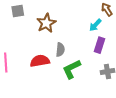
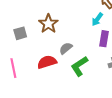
gray square: (18, 11) -> (20, 33), moved
gray semicircle: (60, 50) -> (66, 48), turned -128

